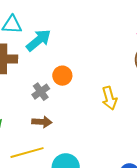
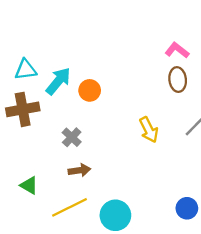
orange circle: (62, 76) -> (90, 90), moved

